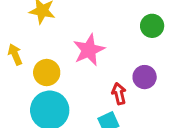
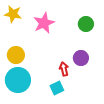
pink star: (89, 50) -> (44, 23), moved

